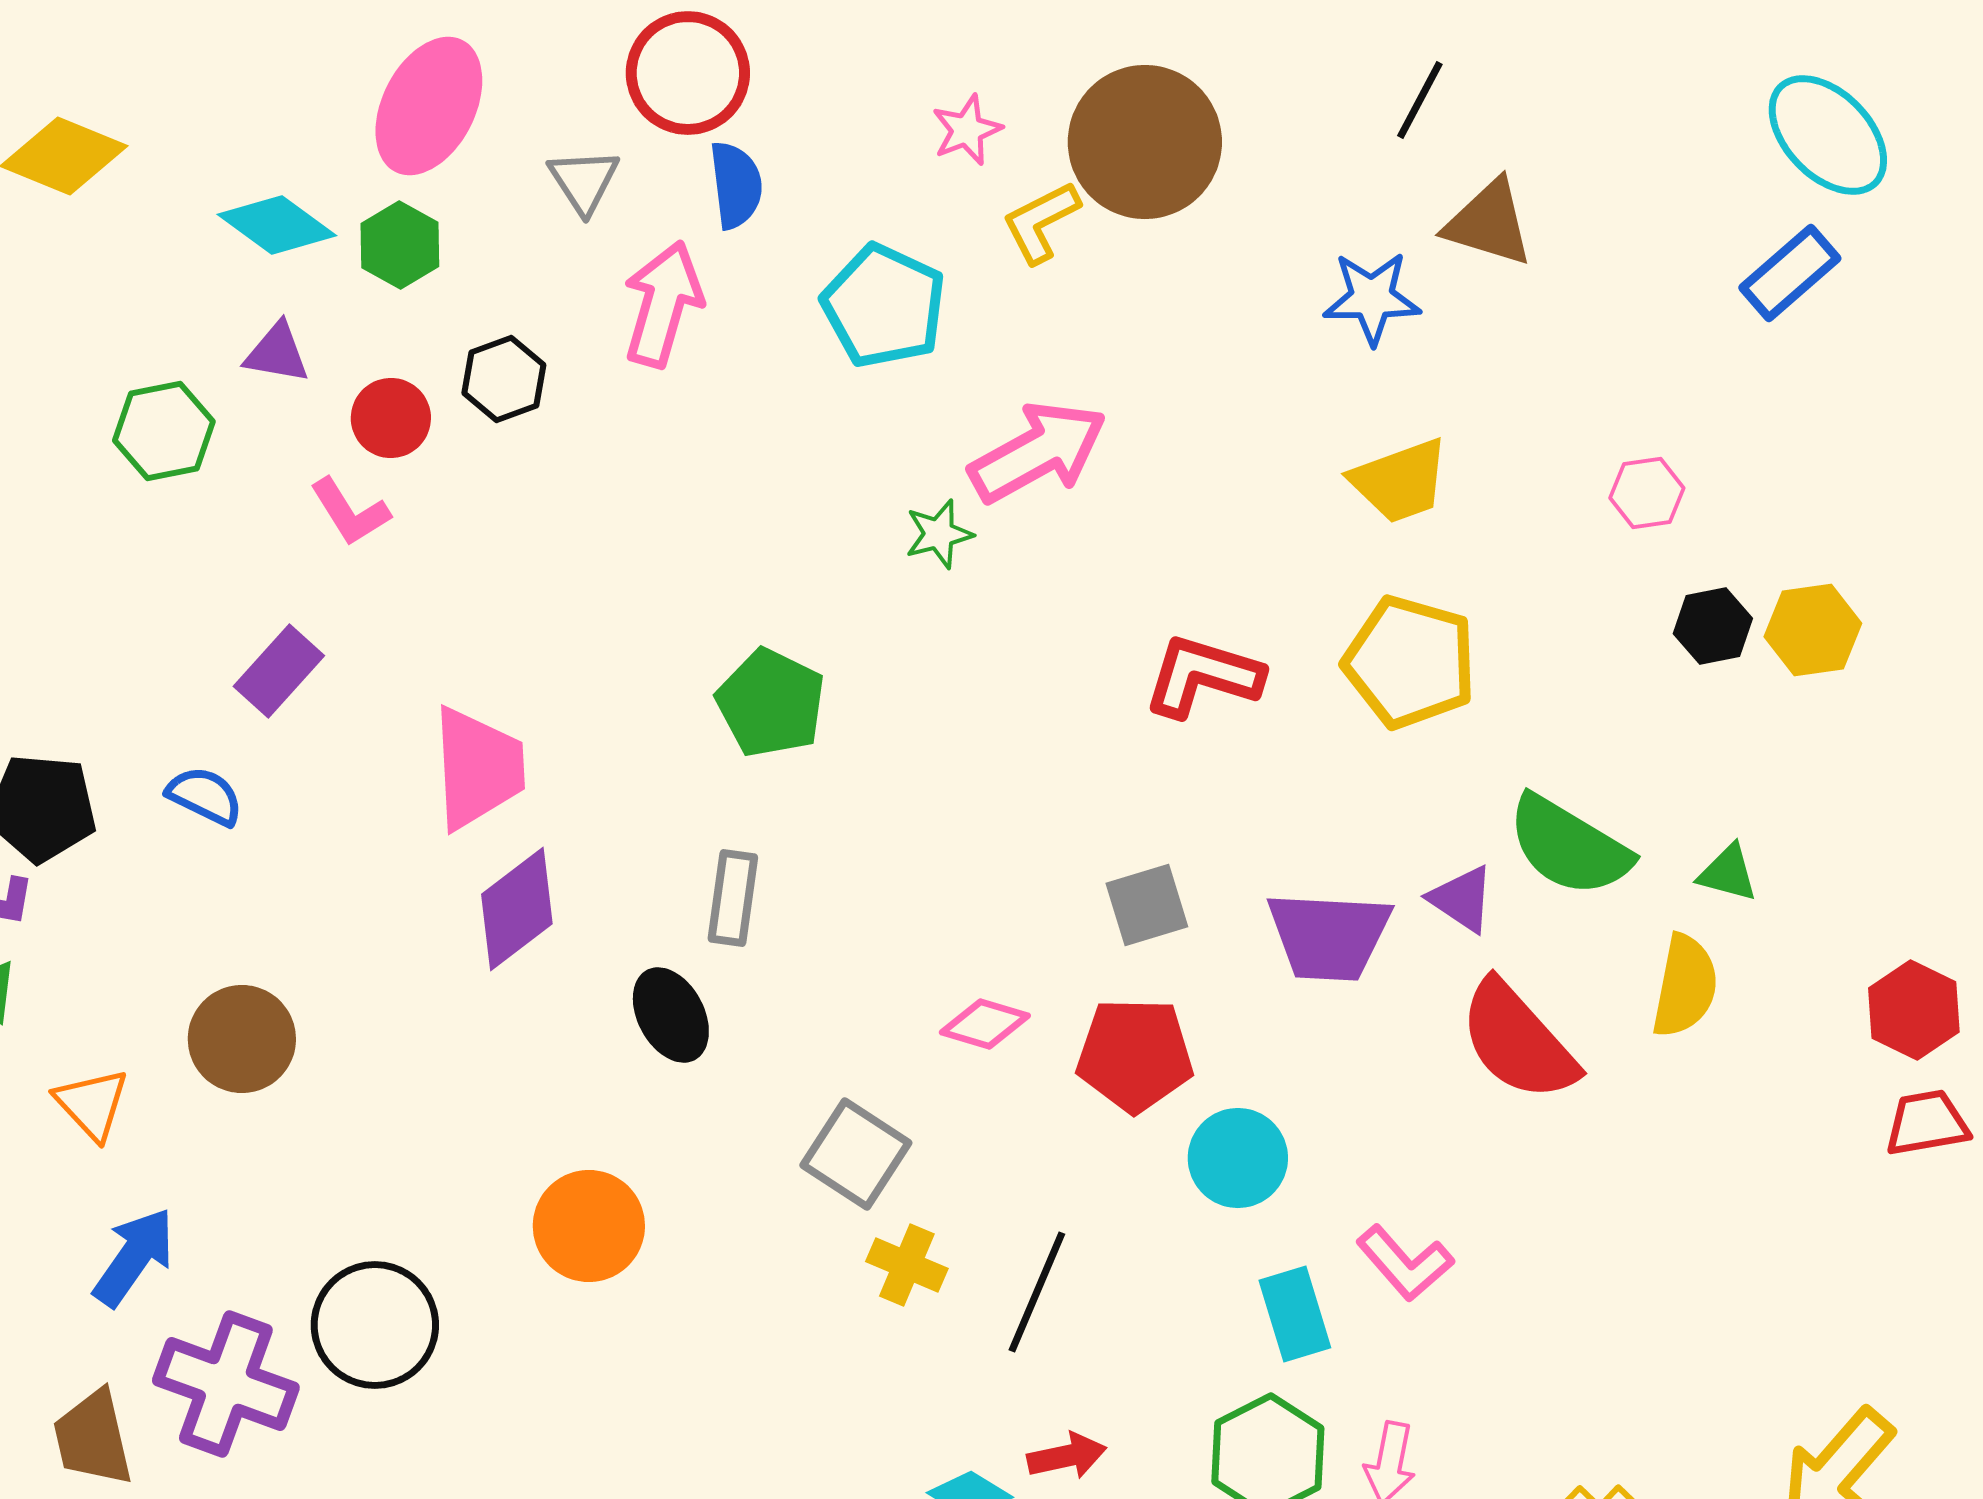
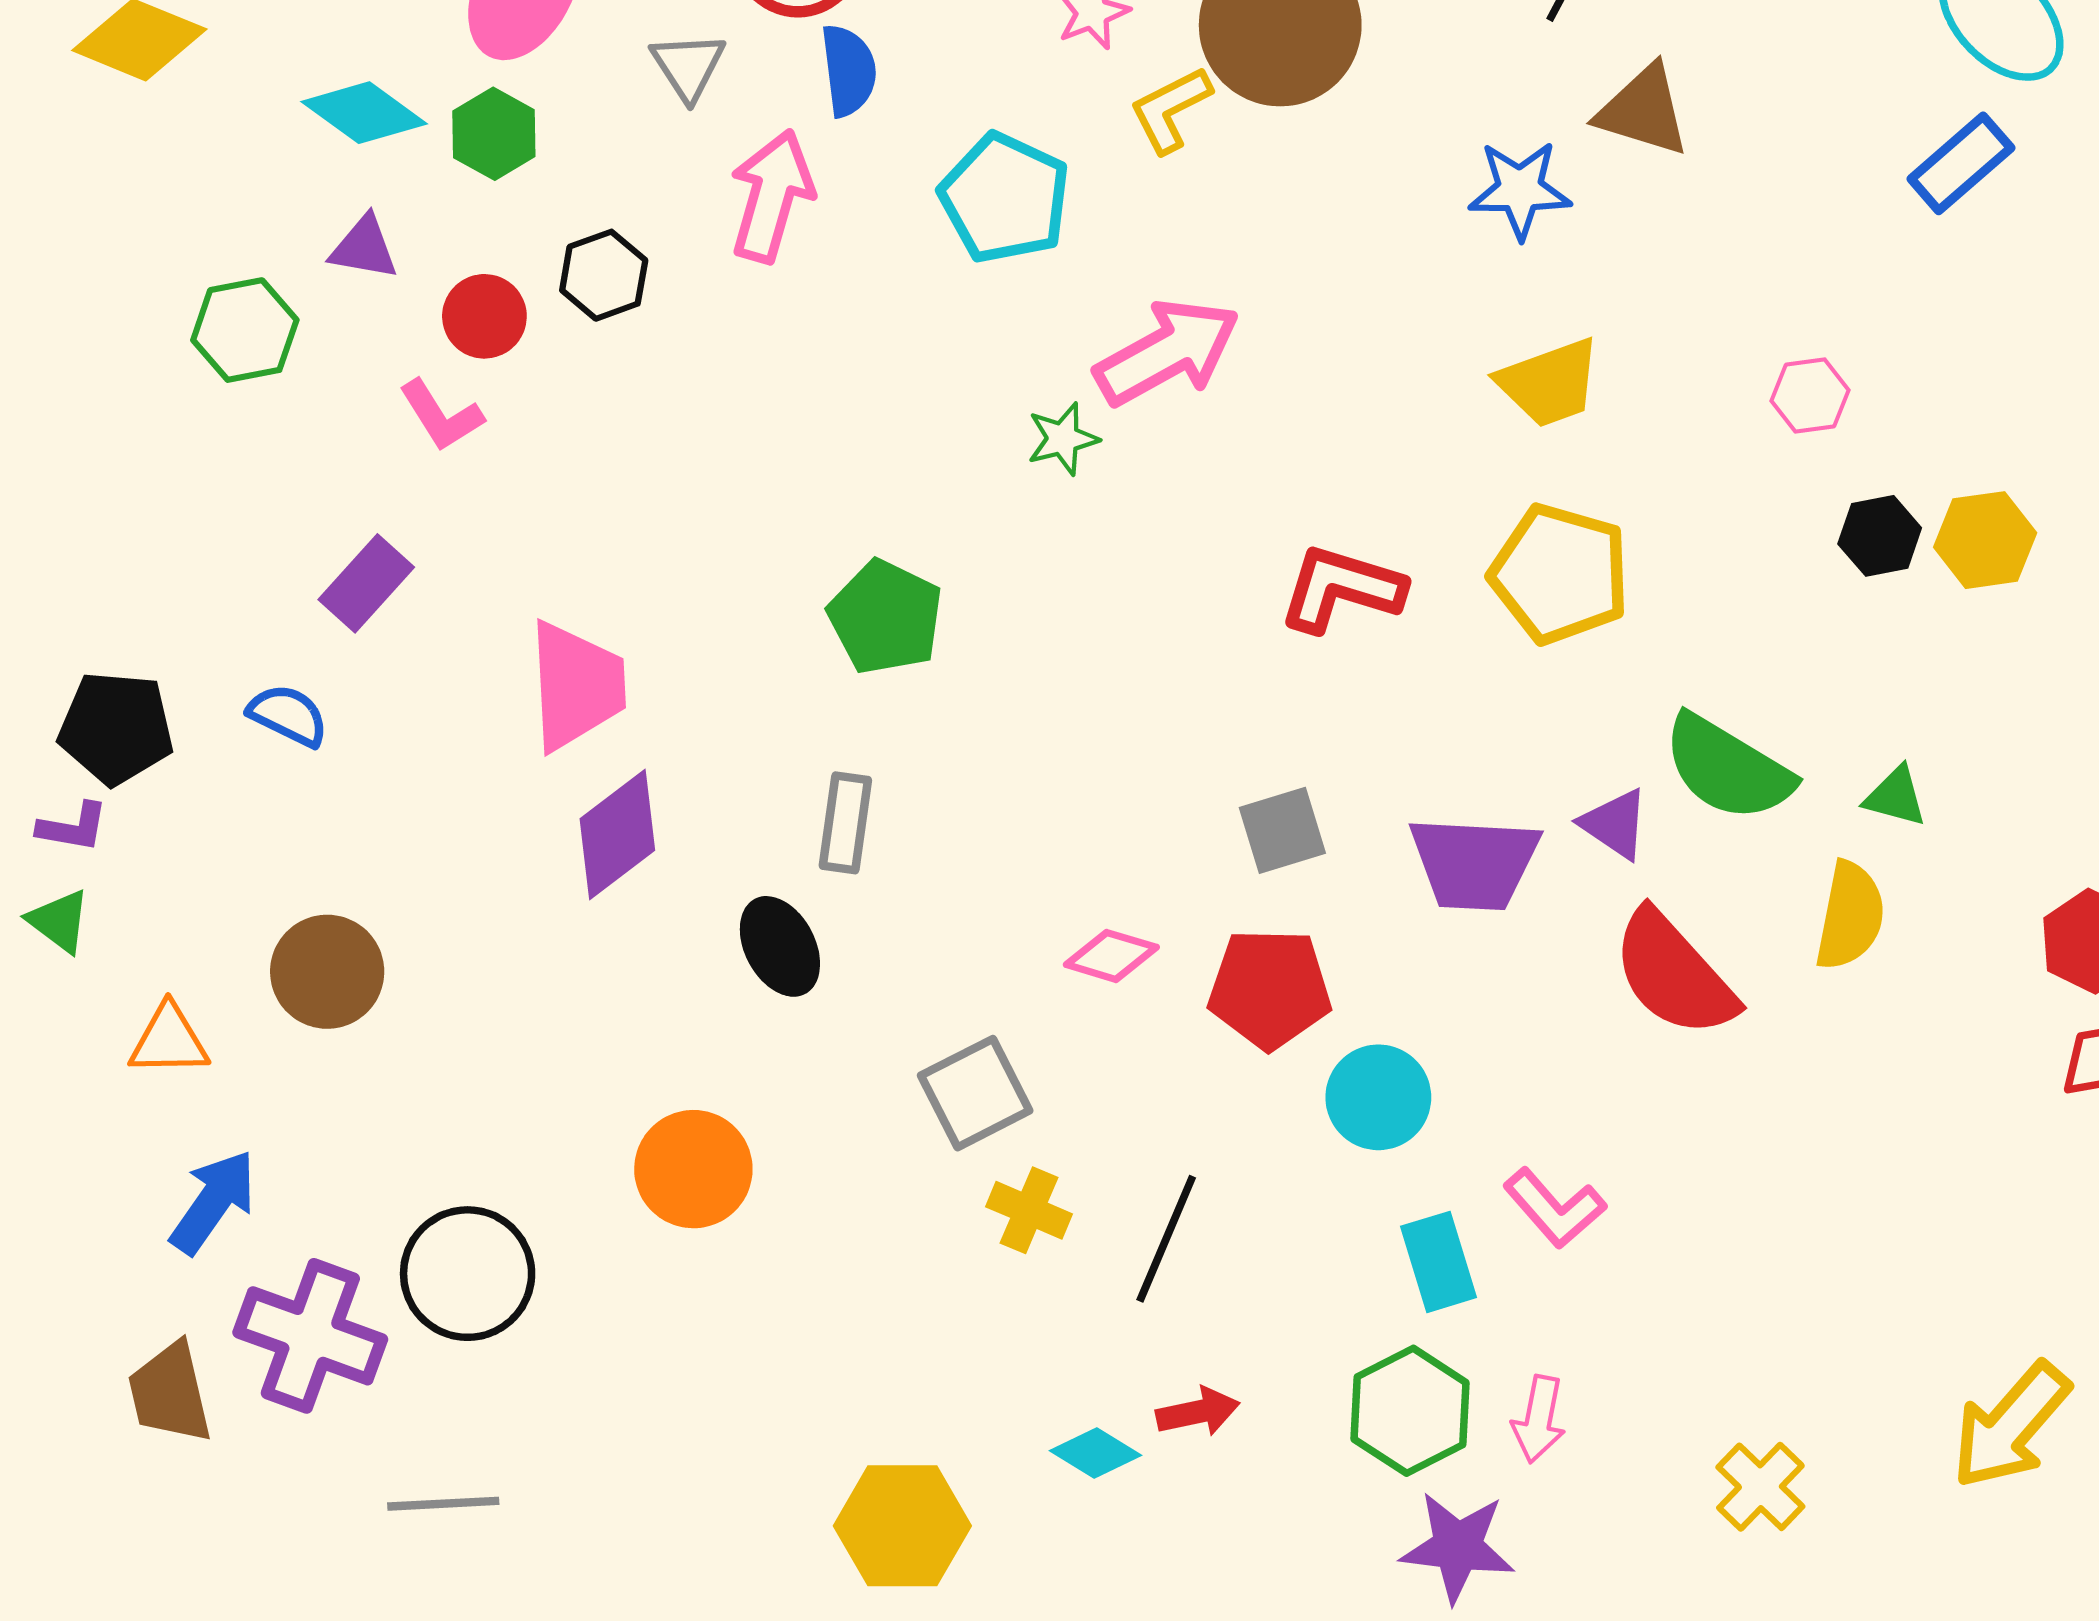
orange triangle: (92, 1104) -> (169, 1040), turned -48
gray square: (856, 1154) -> (975, 1093), turned 30

